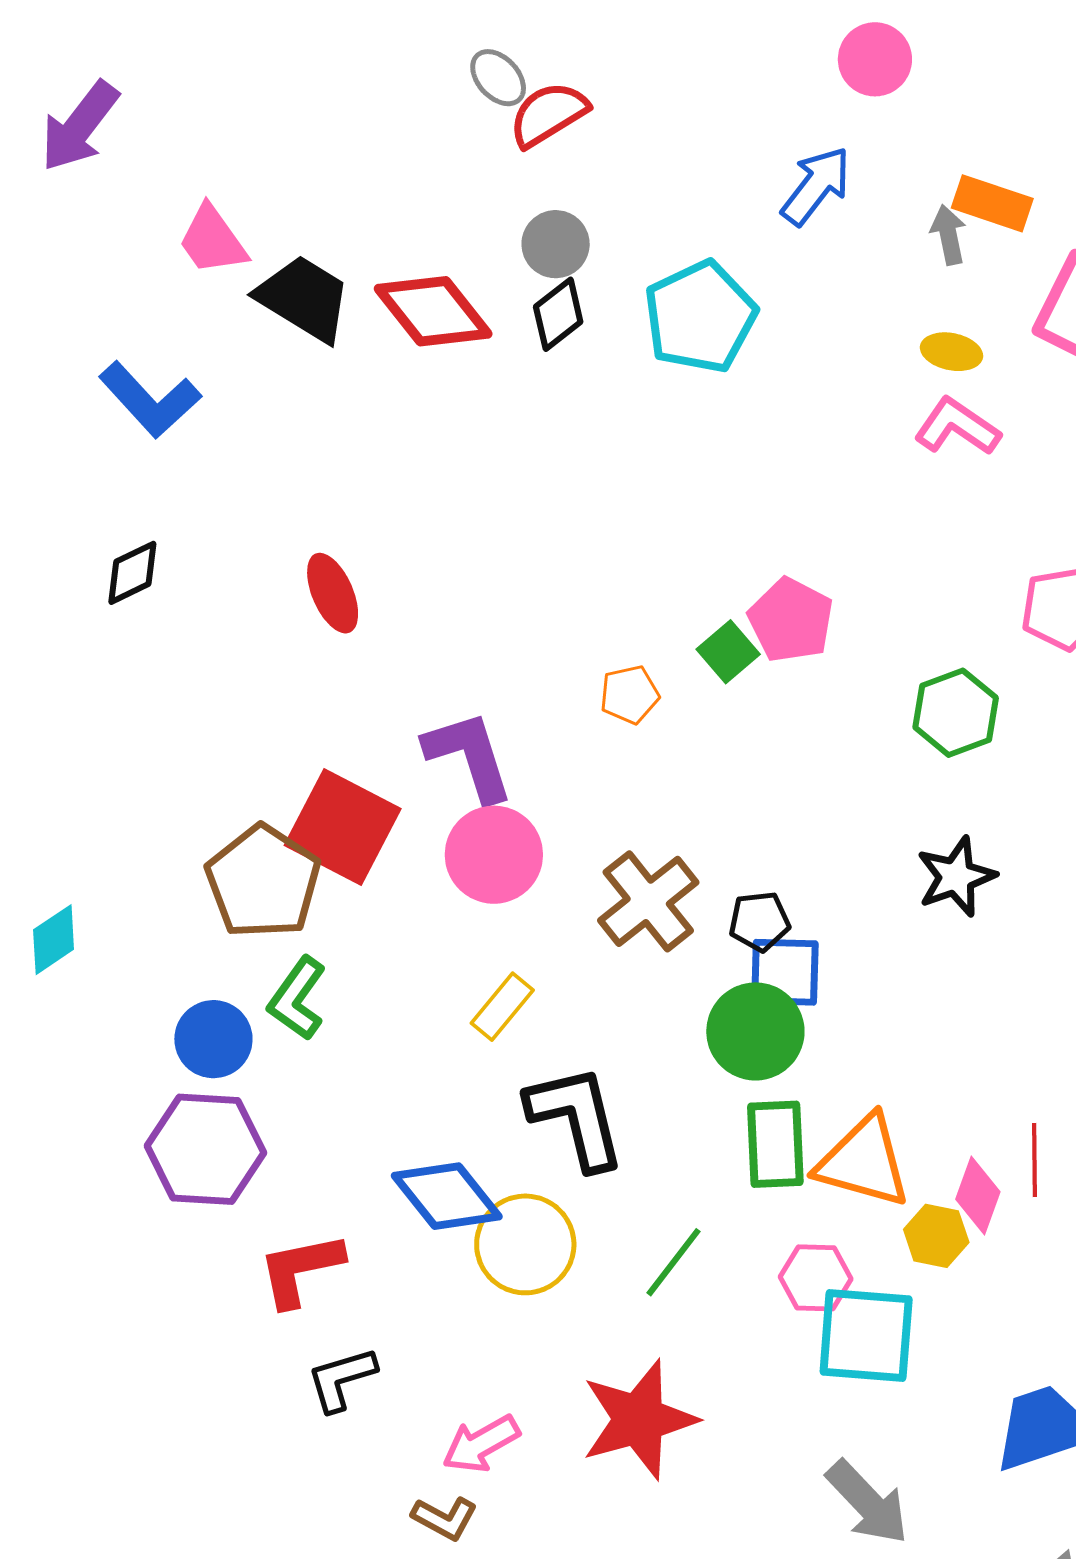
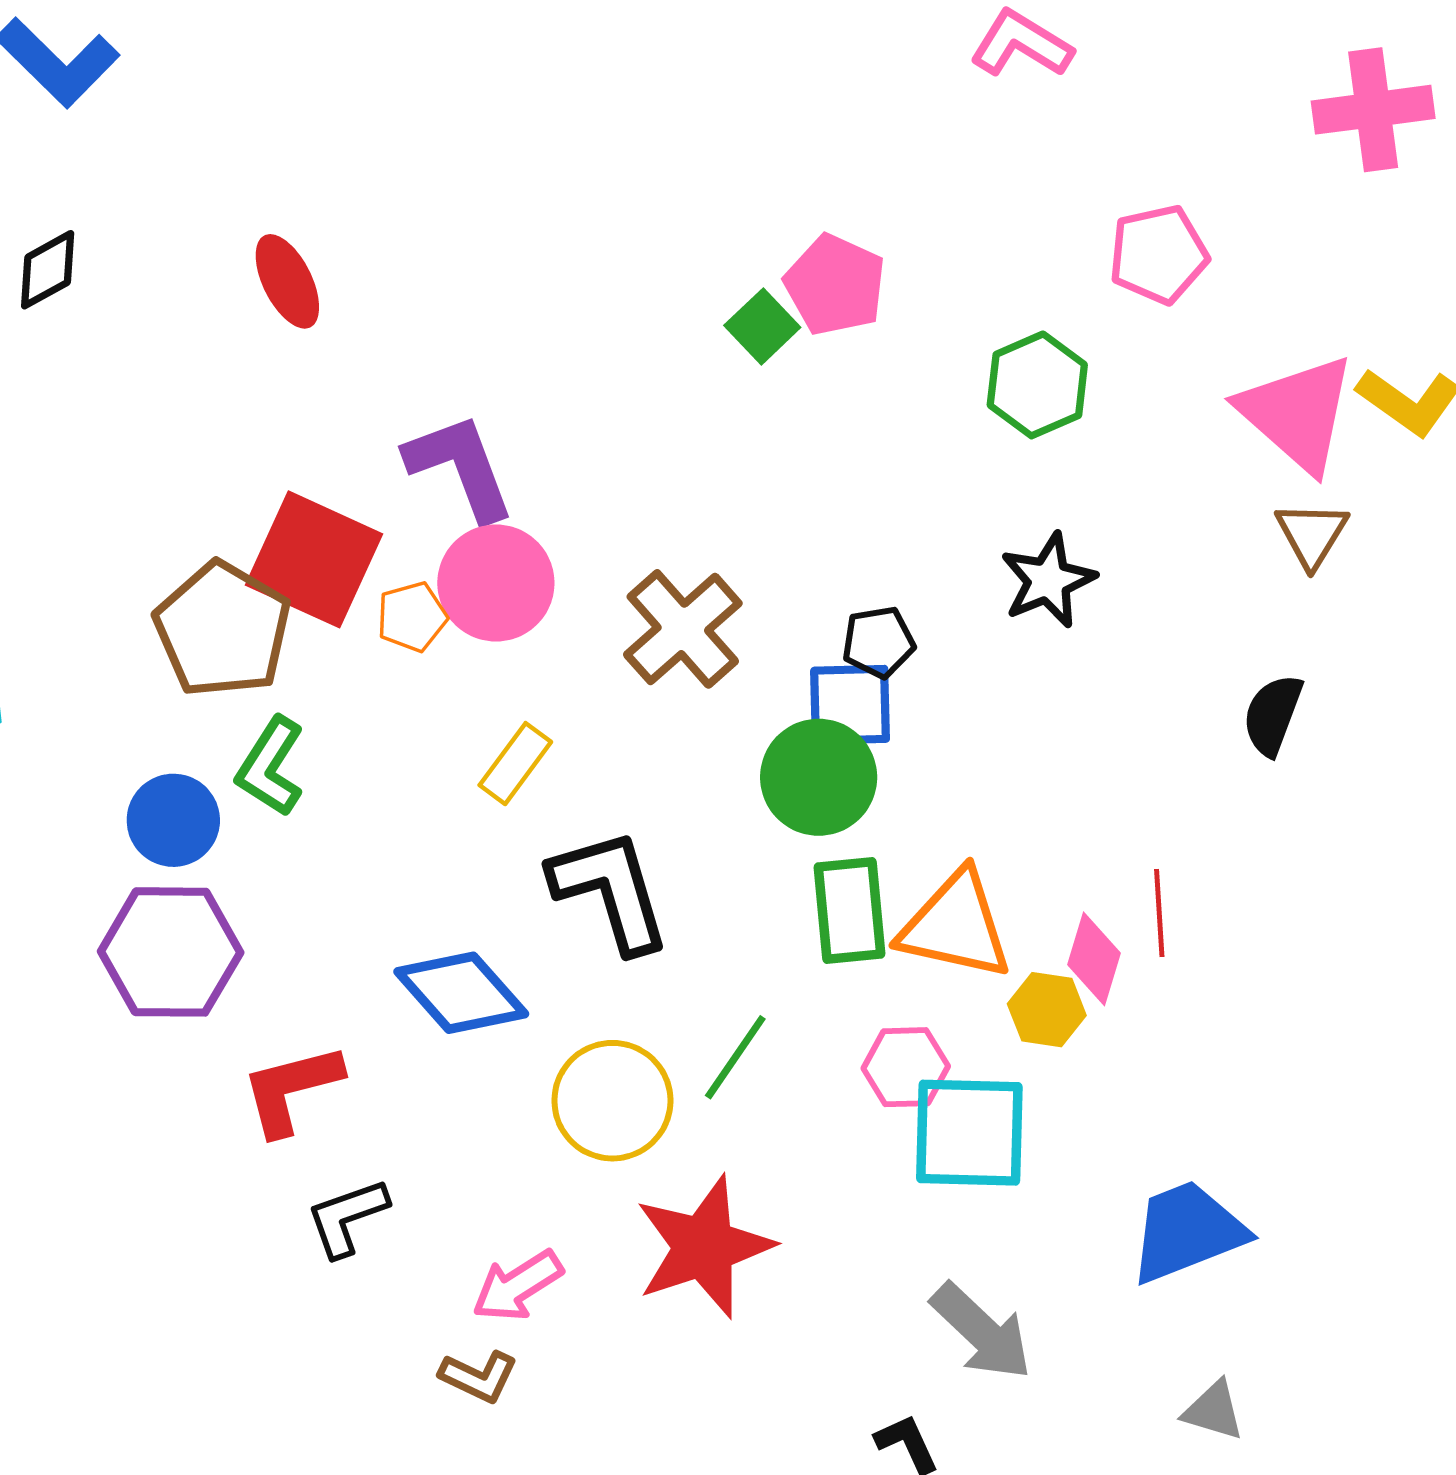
orange pentagon: (629, 695) -> (412, 617), moved
black pentagon: (759, 921) -> (878, 642), moved
yellow circle: (525, 1244) -> (612, 1101), moved

